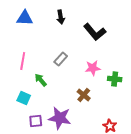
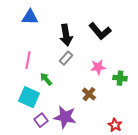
black arrow: (61, 17) -> (66, 35), moved, size x1.5
cyan square: (24, 98) -> (29, 97), size x1.5
purple square: (36, 121) -> (41, 120), turned -32

